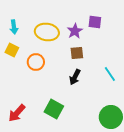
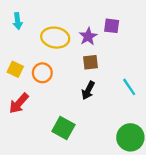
cyan arrow: (14, 27) -> (18, 21), moved
yellow square: (12, 50) -> (15, 69), moved
red arrow: (17, 113) -> (19, 103), moved

